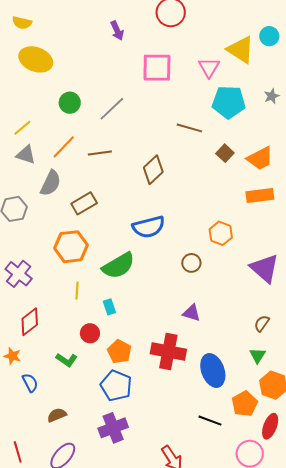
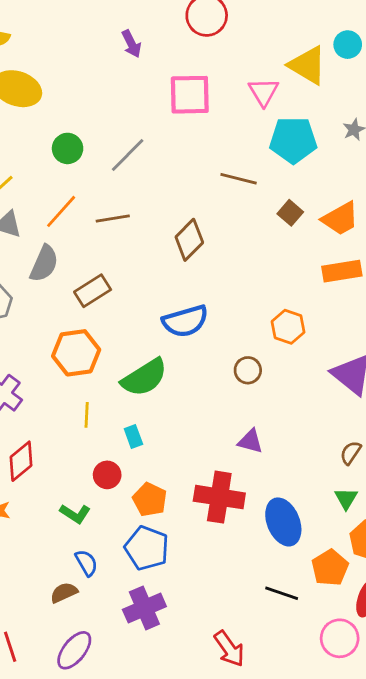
blue semicircle: (30, 383) -> (86, 563), moved

